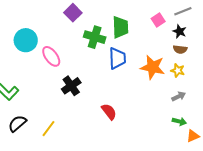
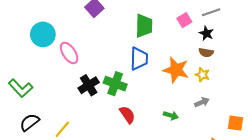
green cross: (95, 37) -> (115, 84), moved
green arrow: (179, 121) -> (171, 115), moved

